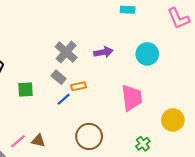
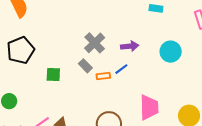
pink trapezoid: (132, 98) -> (149, 107), moved
blue line: (64, 99) -> (121, 69), moved

